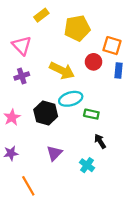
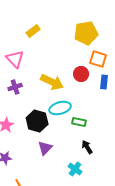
yellow pentagon: (77, 28) -> (86, 33), moved
purple triangle: (54, 153) -> (45, 148), moved

